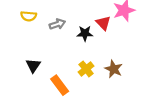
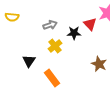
yellow semicircle: (29, 16) -> (12, 17), moved
yellow cross: (86, 69) -> (55, 46), moved

